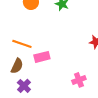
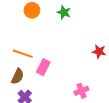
pink rectangle: (42, 57) -> (43, 67), turned -49

